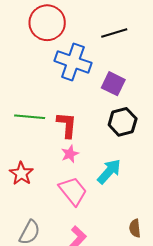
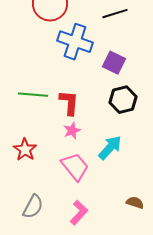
brown semicircle: (135, 228) -> (135, 203), turned 114

